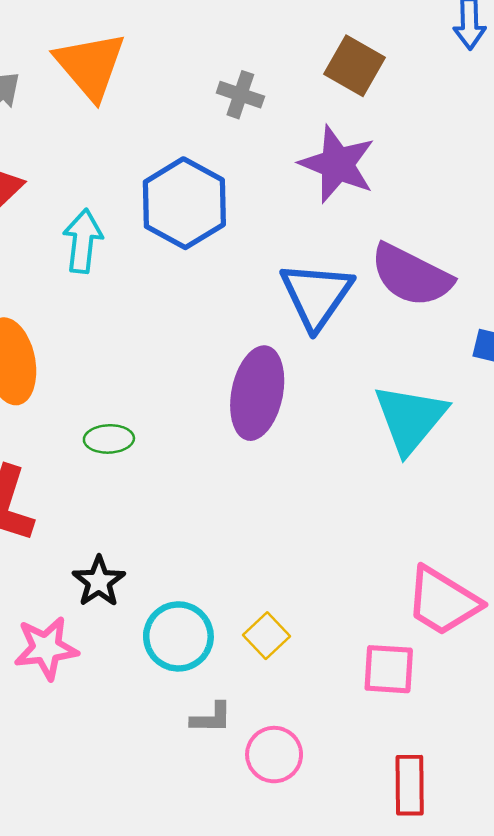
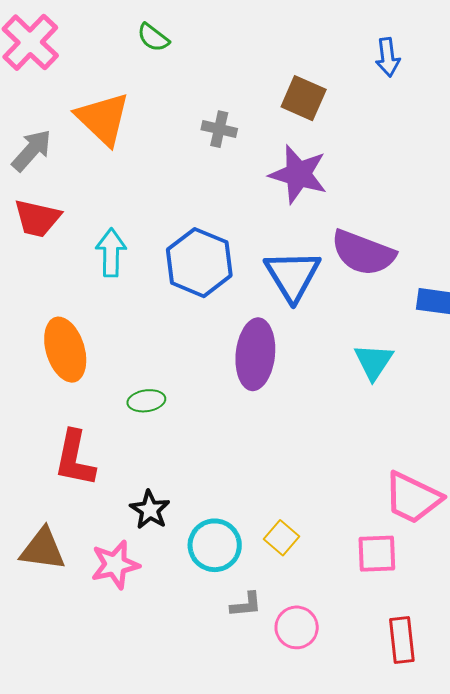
blue hexagon: (184, 203) -> (199, 263), moved
cyan triangle: (410, 419) -> (374, 362), size x0.7

